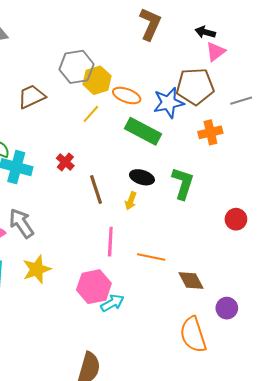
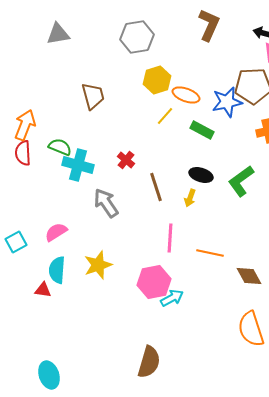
gray hexagon: (77, 67) -> (137, 37), moved
brown trapezoid: (32, 97) -> (93, 96), turned 100
yellow line: (91, 114) -> (165, 116), moved
green rectangle: (143, 131) -> (202, 130), size x0.7
green L-shape: (183, 183) -> (241, 181), turned -144
gray arrow: (21, 223) -> (106, 203), moved

